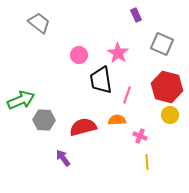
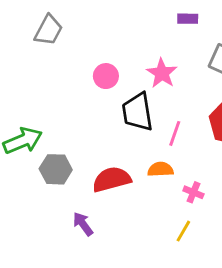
purple rectangle: (136, 15) -> (188, 19), turned -64
gray trapezoid: (39, 23) -> (49, 30), turned 80
yellow line: (147, 162) -> (183, 231), moved, turned 35

